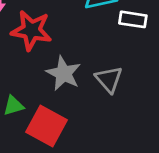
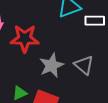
gray star: (64, 73) -> (51, 65), turned 30

